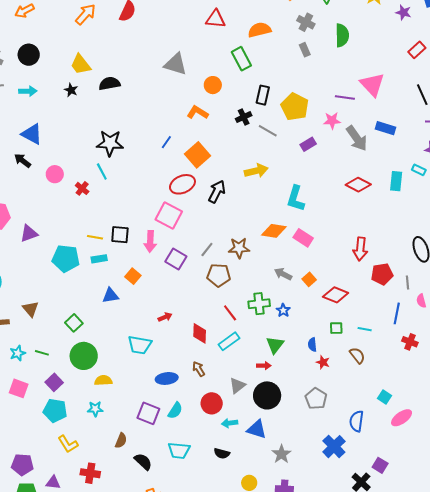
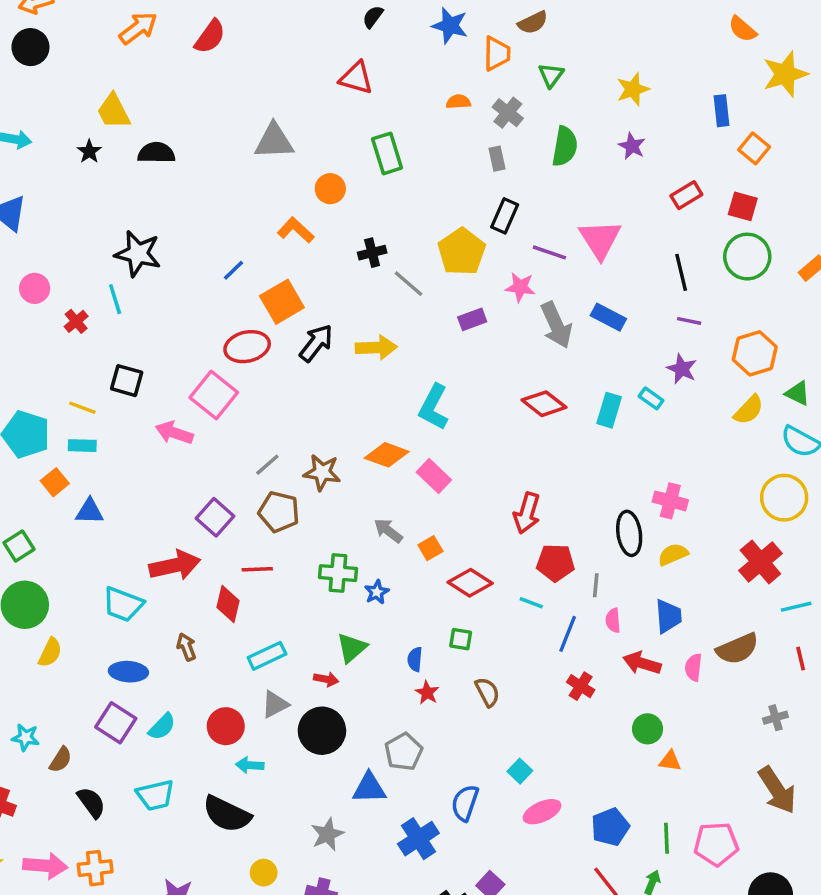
purple star: (403, 12) -> (632, 146), moved
orange semicircle: (259, 30) -> (458, 102), moved, size x0.6
black circle: (29, 55) -> (30, 47), moved
gray triangle: (175, 64) -> (274, 141), turned -30
black rectangle: (263, 95) -> (505, 216), moved
black arrow: (217, 192) -> (316, 343), moved
black square: (120, 235) -> (127, 381), moved
pink arrow: (150, 241) -> (174, 433), turned 95
purple square: (176, 259) -> (215, 517), moved
orange square: (133, 276) -> (55, 482), moved
red line: (230, 313) -> (257, 569), moved, turned -66
red arrow: (165, 317) -> (175, 565), size x2.0
cyan line: (365, 329) -> (531, 603), moved
cyan rectangle: (229, 341) -> (267, 656), moved
brown arrow: (199, 369) -> (186, 647), moved
blue ellipse: (167, 378) -> (128, 672), moved
yellow semicircle: (103, 380) -> (50, 652), turned 108
cyan star: (95, 409) -> (25, 737), moved
blue triangle: (257, 429) -> (369, 788), moved, turned -30
cyan trapezoid: (179, 450) -> (155, 795), turned -30
black semicircle: (222, 453) -> (227, 814), size x1.8

